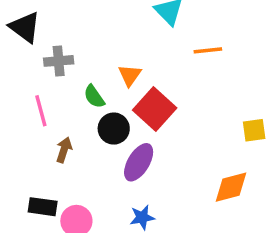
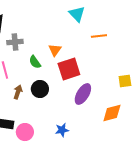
red square: (155, 109) -> (69, 69), turned 30
black circle: (114, 129) -> (40, 89), moved
purple ellipse: (139, 162) -> (83, 94), moved

